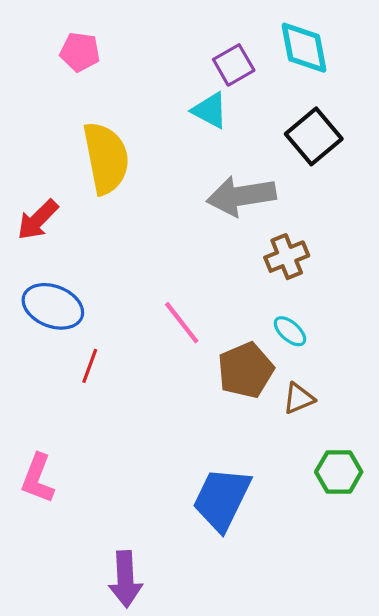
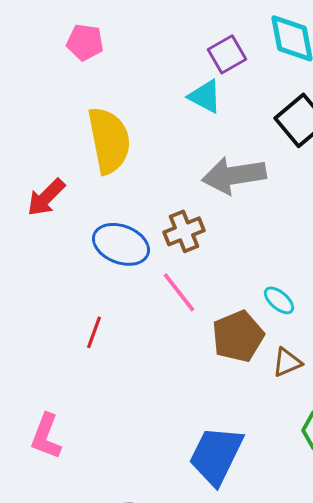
brown cross: (287, 257) -> (184, 231), moved
blue ellipse: (53, 306) -> (121, 244), moved

